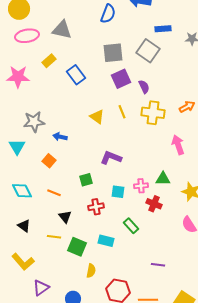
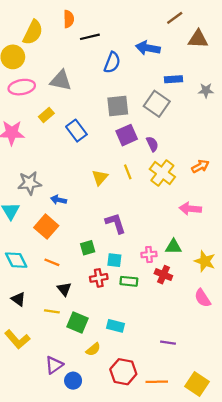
yellow cross: (153, 113) -> (162, 173), turned 30
yellow triangle: (97, 117) -> (100, 177), turned 35
pink arrow: (178, 145) -> (190, 209), turned -66
purple L-shape: (111, 158) -> (115, 223), turned 50
orange square: (49, 161) -> (46, 227), size x1.5
cyan square: (118, 192) -> (114, 260), moved
green rectangle: (131, 226) -> (129, 281), moved, turned -42
cyan rectangle: (106, 241) -> (115, 326), moved
yellow semicircle: (91, 271) -> (93, 349), turned 40
purple triangle: (41, 288) -> (54, 365), moved

